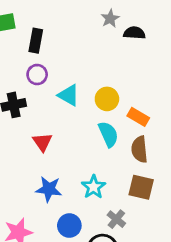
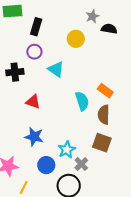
yellow circle: (107, 99) -> (76, 39), moved
red triangle: (42, 142) -> (33, 102), turned -42
cyan star: (93, 187) -> (67, 150), moved

